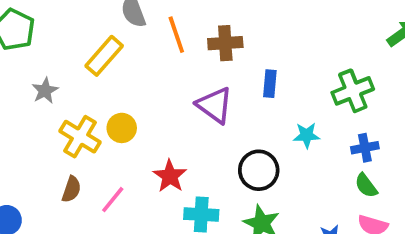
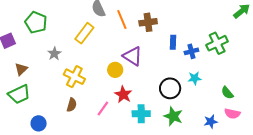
purple triangle: (215, 105) -> (133, 56), moved
yellow circle: (122, 128) -> (115, 70), moved
cyan star: (307, 135) -> (195, 78), moved
blue cross: (365, 148) -> (191, 51), moved
pink line: (113, 200) -> (103, 108), moved

